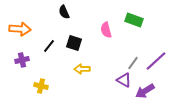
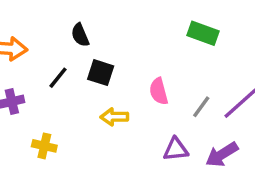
black semicircle: (64, 12) -> (80, 35), moved
pink semicircle: (106, 30) -> (159, 91), moved
purple triangle: (124, 80) -> (176, 149), moved, turned -35

